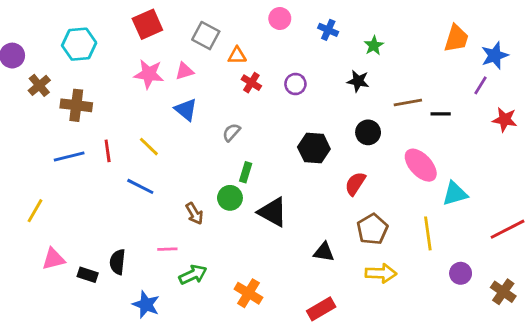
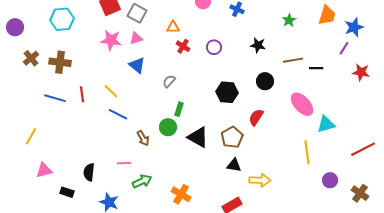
gray square: (206, 36) -> (137, 13), moved
green star: (374, 46) -> (289, 20), moved
brown cross: (39, 85) -> (31, 58), moved
blue line: (69, 157) -> (55, 98), turned 30
blue line: (140, 186) -> (118, 114), moved
brown pentagon: (372, 229) -> (232, 137), moved
yellow arrow: (381, 273) -> (260, 180), moved
black rectangle: (88, 275) -> (67, 192), moved

